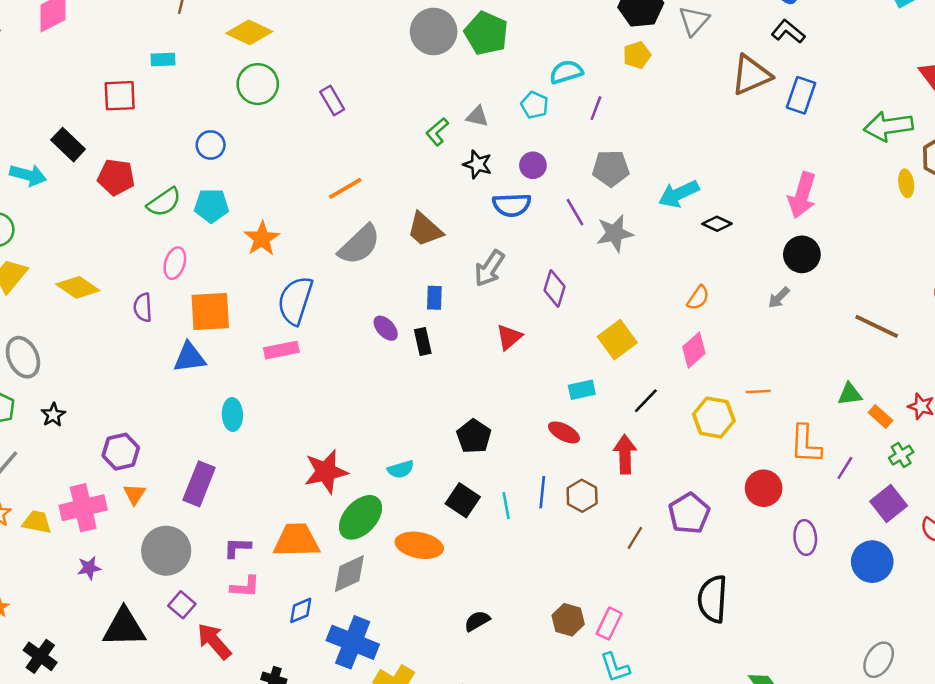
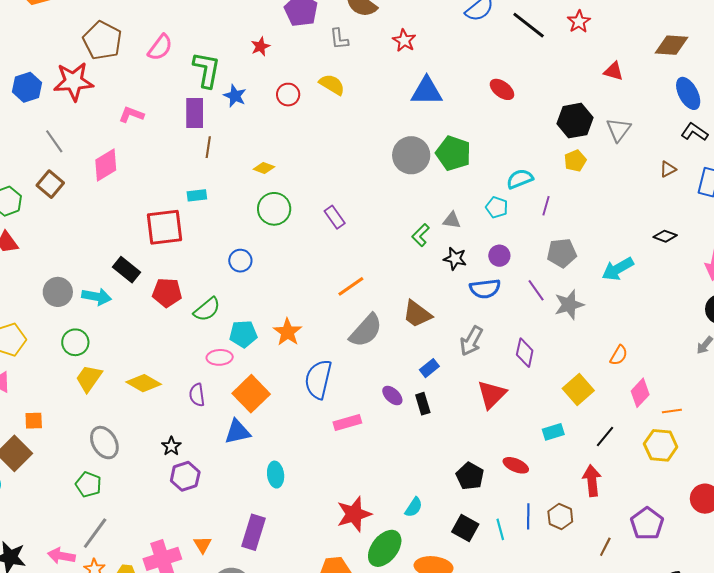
yellow diamond: (249, 32) -> (264, 168), size x0.6
brown triangle: (751, 75) -> (668, 169), size x0.5
red square: (120, 96) -> (165, 227), size x1.4
cyan pentagon: (211, 206) -> (243, 334), moved
black diamond: (717, 224) -> (665, 236), moved
pink ellipse: (175, 263) -> (220, 357), turned 75
blue rectangle: (434, 298) -> (429, 368), turned 54
orange semicircle: (698, 298) -> (619, 355), moved
orange square: (210, 311) -> (251, 394), turned -36
red triangle: (509, 337) -> (492, 394), size x1.4
pink rectangle: (281, 350) -> (347, 422), moved
orange line: (758, 392) -> (672, 411), moved
black star: (53, 415) -> (171, 446), moved
red ellipse: (564, 432) -> (516, 465), moved
purple hexagon: (121, 452) -> (185, 476), moved
cyan semicircle: (401, 469) -> (414, 507), turned -35

